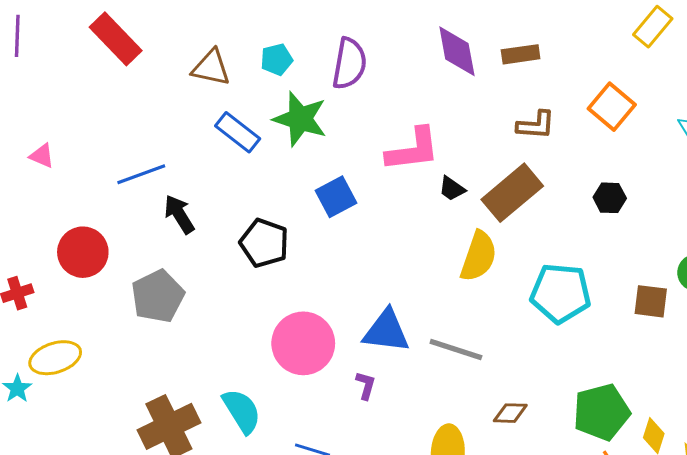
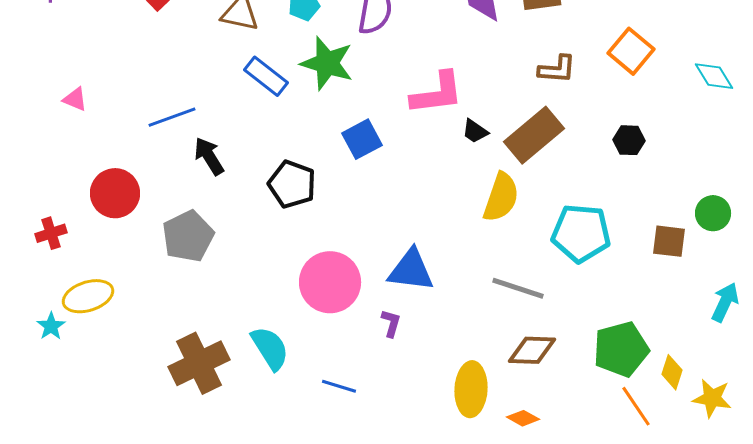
gray line: (456, 350) -> (518, 288), moved
brown diamond: (510, 413) -> (532, 350), size x1.4

